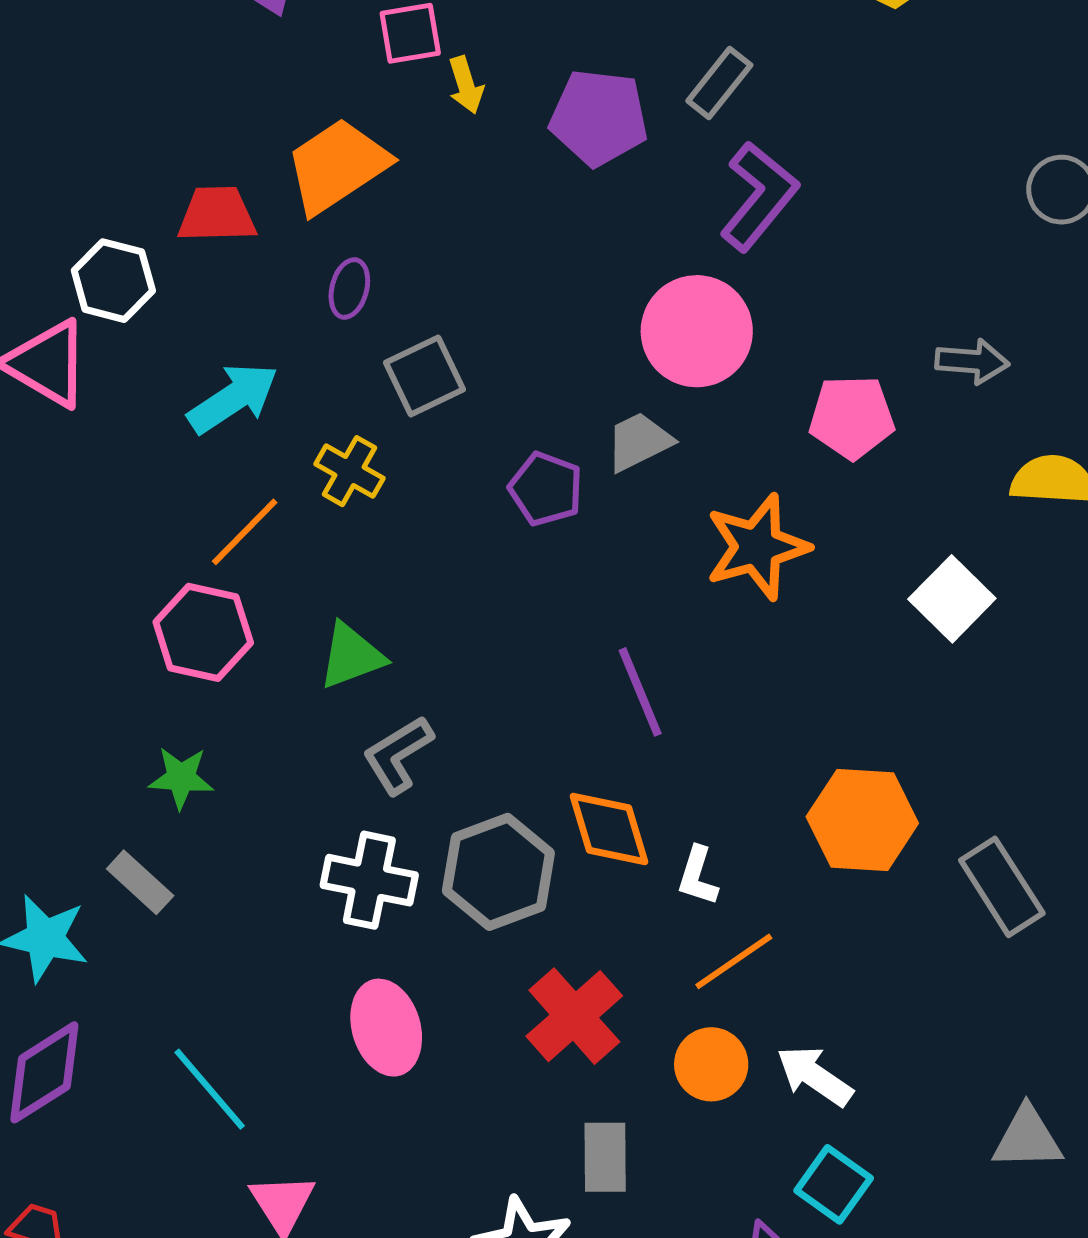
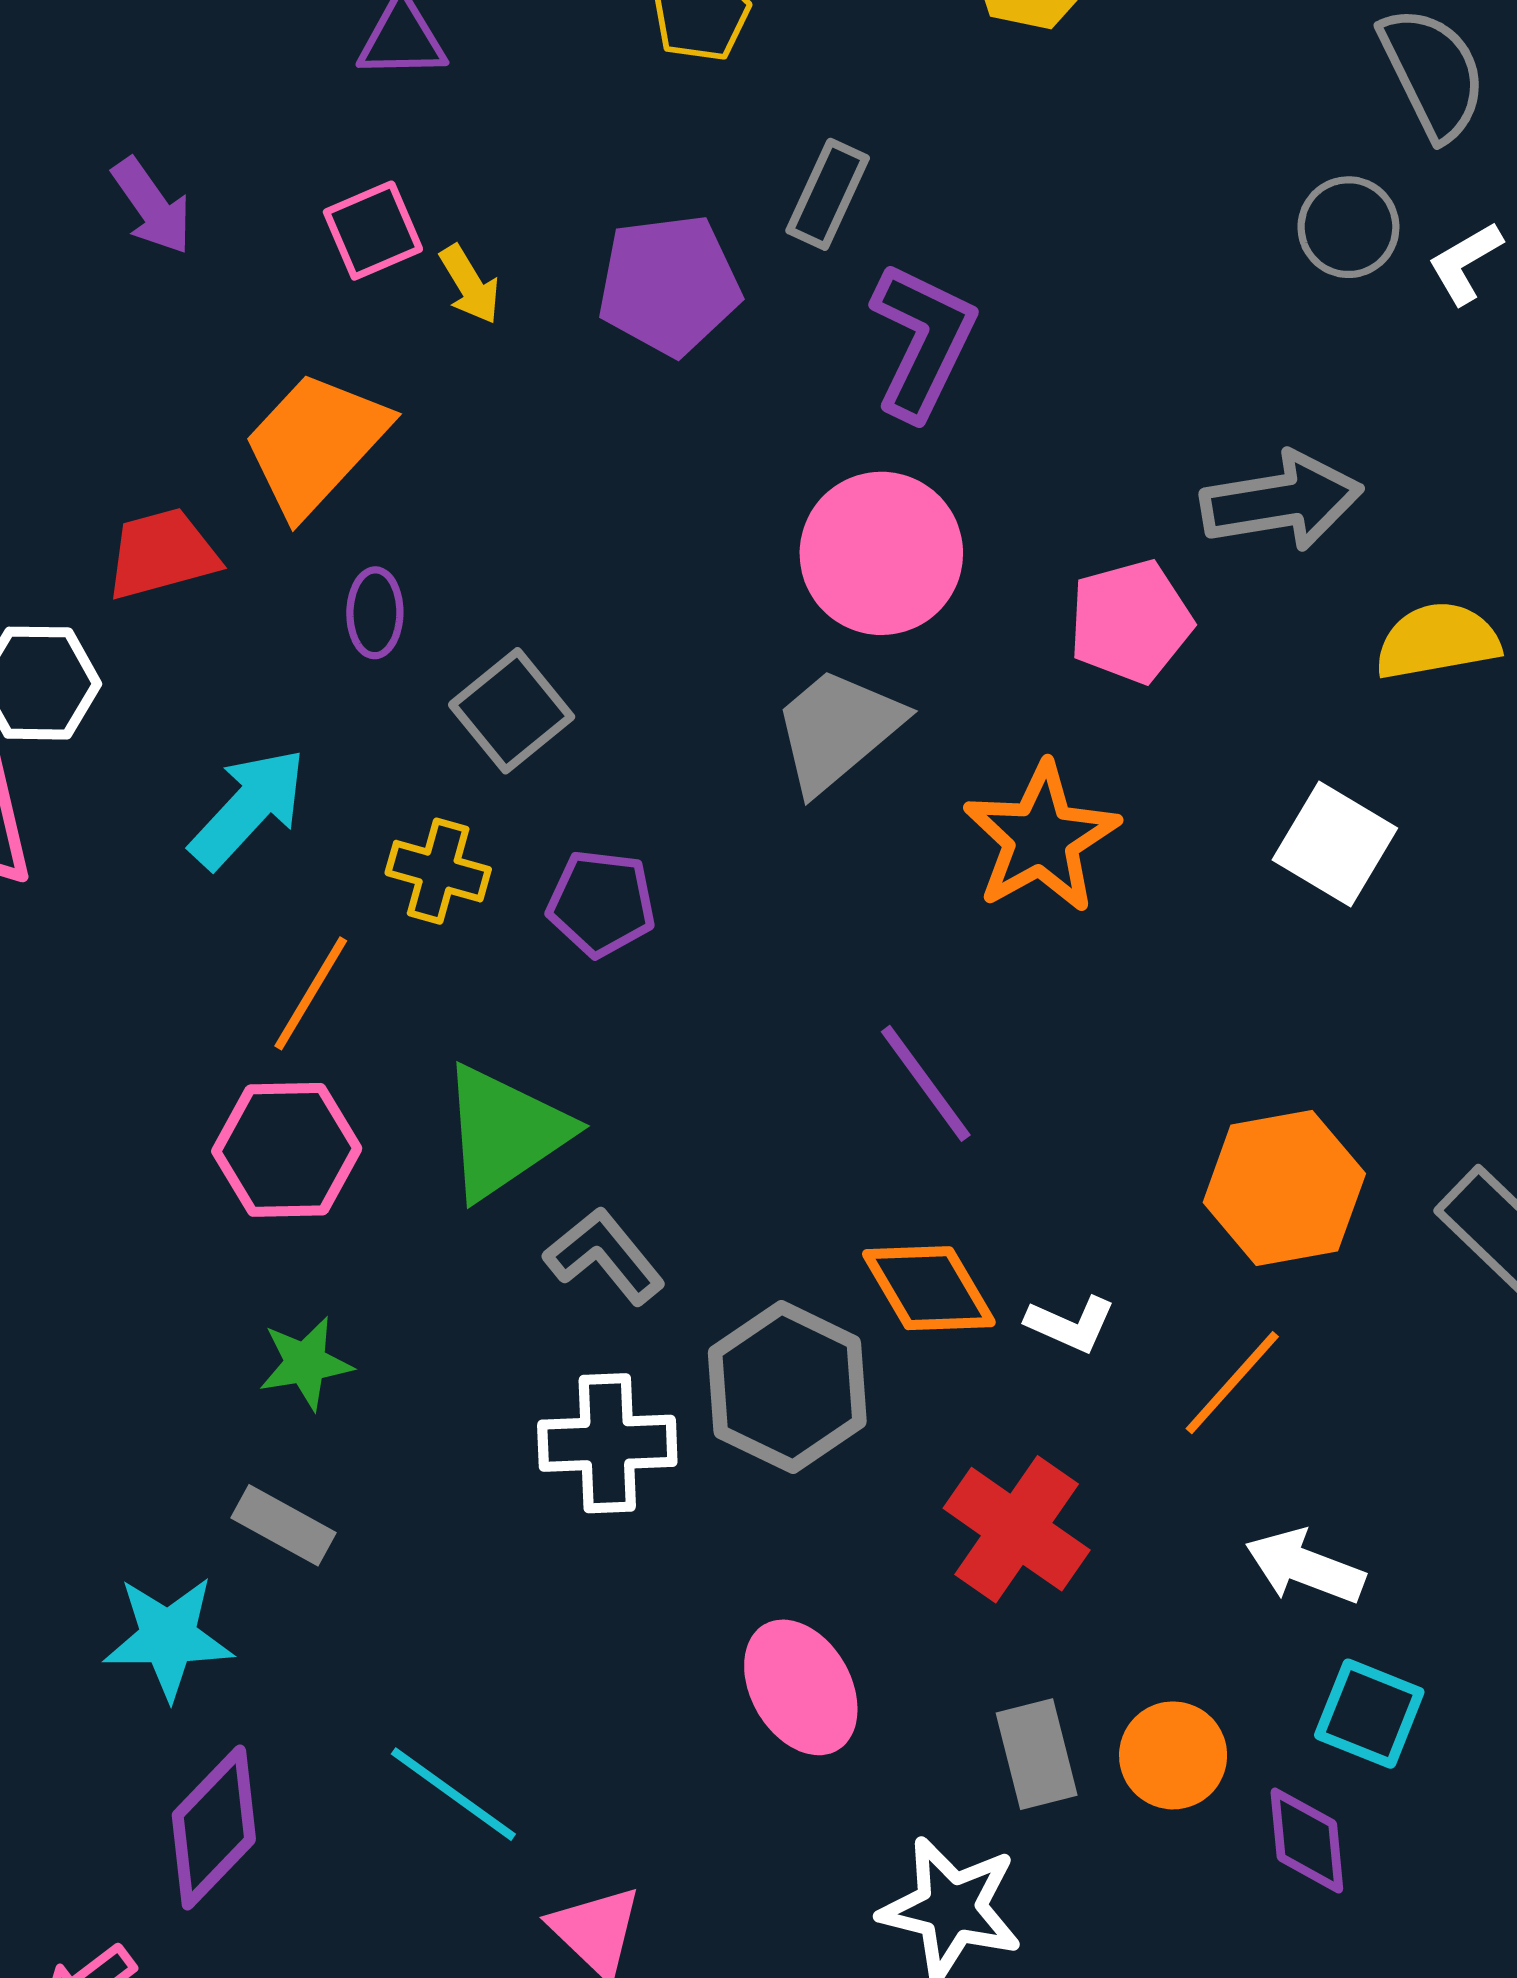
gray arrow: (972, 361) -> (1282, 501), size x1.5
gray trapezoid: (639, 442) -> (837, 730), size x1.4
purple pentagon: (546, 489) -> (601, 903), moved
green triangle: (351, 656) -> (505, 1132), size x1.4
gray L-shape: (398, 755) -> (605, 1256), turned 96
white L-shape: (698, 876) -> (1071, 1324), turned -70
orange line: (734, 961) -> (1232, 1383), moved
red cross: (574, 1016) -> (1017, 1529), moved
pink ellipse: (386, 1028) -> (801, 1687), moved
orange circle: (711, 1064) -> (1173, 1755), moved

